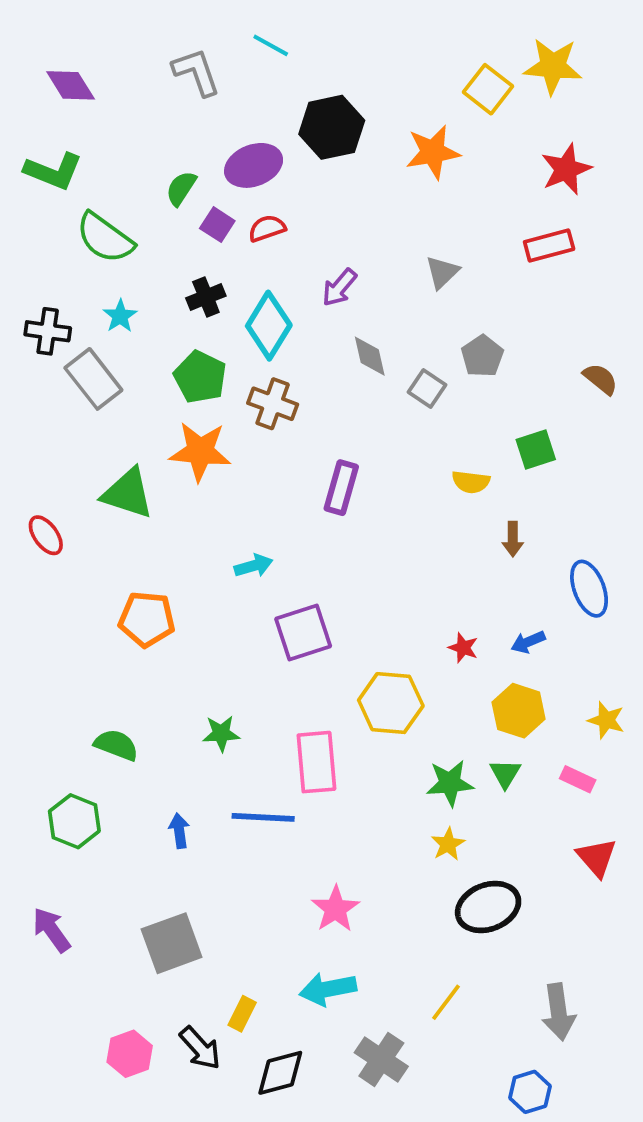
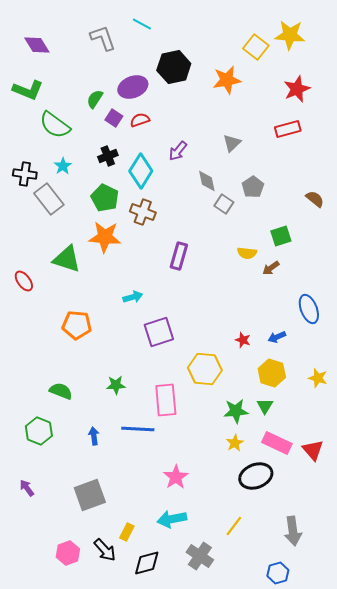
gray diamond: (370, 356) -> (207, 181), moved
brown arrow: (513, 539) -> (271, 268), moved, turned 54
pink rectangle: (578, 779) -> (277, 443), moved, size x1.6
purple arrow: (51, 930) -> (27, 488), size x0.7

